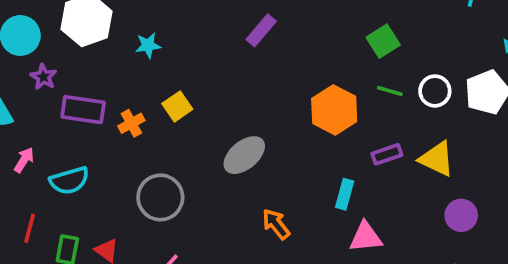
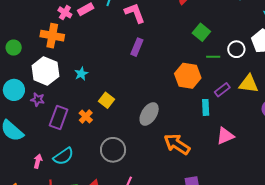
purple star: (43, 77) -> (38, 99), moved
purple rectangle: (83, 110) -> (59, 118), turned -60
pink arrow: (24, 160) -> (38, 161), moved
cyan rectangle: (345, 194) -> (206, 107), moved
orange arrow: (276, 224) -> (177, 144), size x1.5

